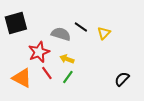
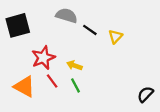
gray semicircle: (61, 34) -> (67, 16), moved
green line: (68, 77) -> (75, 85), turned -64
black semicircle: (122, 79) -> (145, 94), moved

